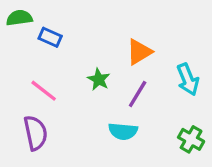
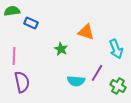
orange triangle: (139, 52) -> (86, 32), turned 48
pink line: (44, 91) -> (14, 56), moved, turned 54
purple line: (138, 94) -> (97, 73), moved

